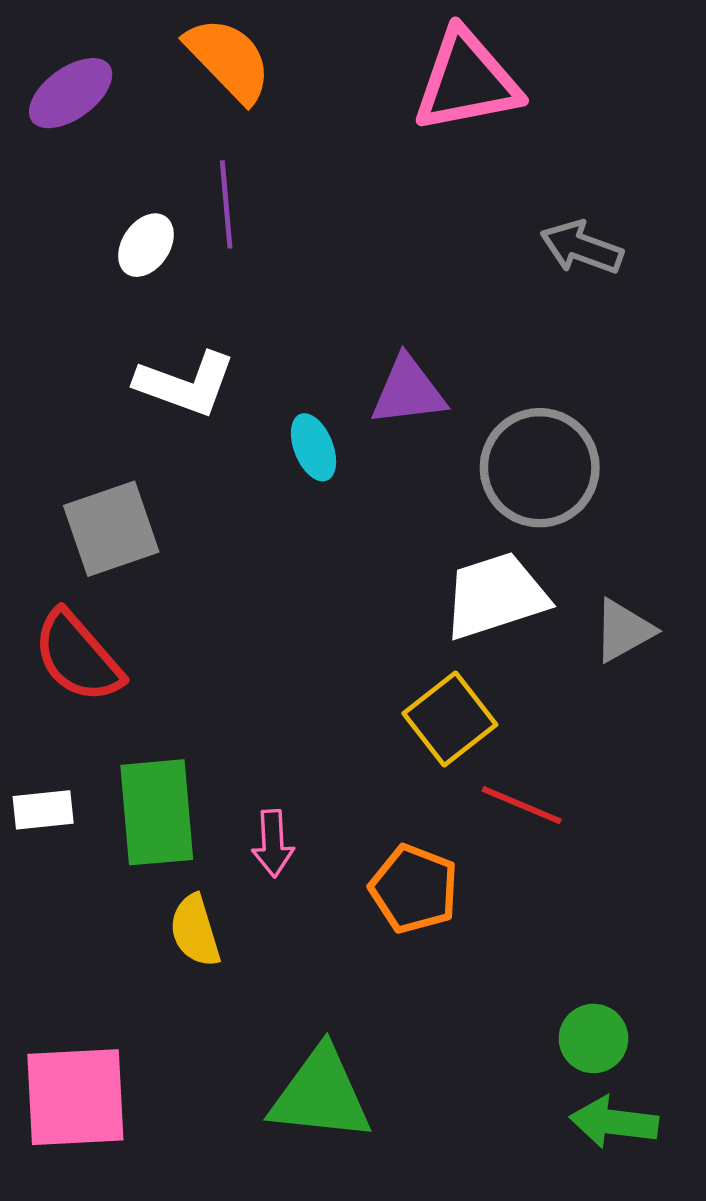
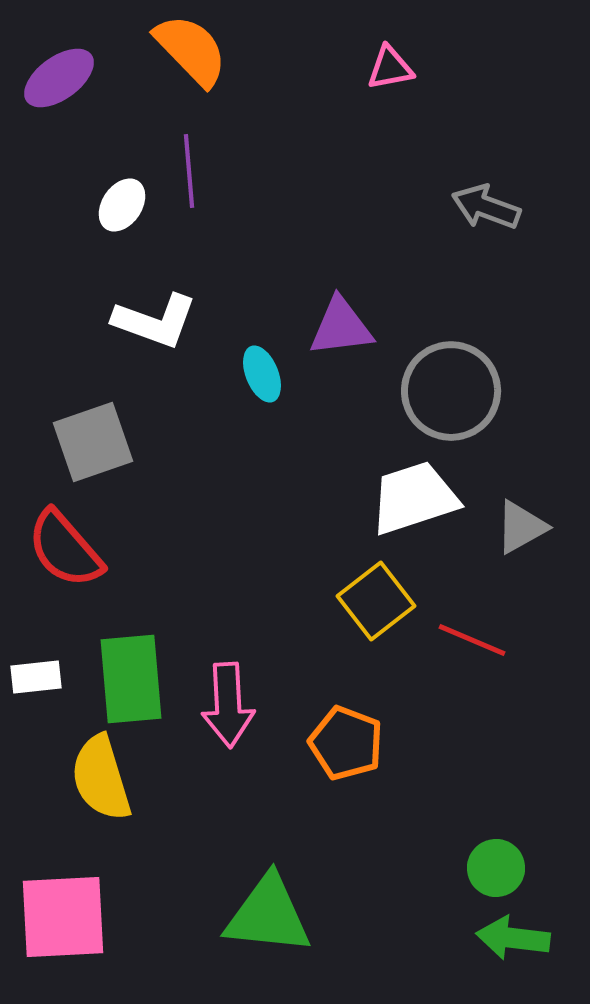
pink triangle: (467, 81) -> (390, 68), size x0.5
red line: (522, 805) -> (472, 640), moved
pink arrow: (273, 843) -> (228, 705), size x1.5
yellow semicircle: (195, 931) -> (101, 778), moved, size x1.4

